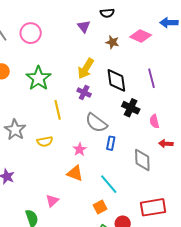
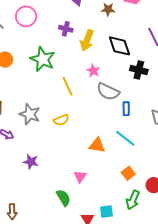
purple cross: (84, 92) -> (66, 29), moved
pink star: (80, 149) -> (93, 71), moved
cyan line: (109, 184) -> (125, 138), moved

